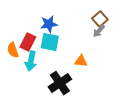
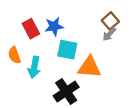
red rectangle: (28, 42) -> (31, 29), moved, turned -54
cyan square: (50, 42) -> (67, 50), moved
orange triangle: (81, 61) -> (89, 67), size x1.6

